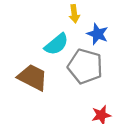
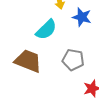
gray pentagon: (85, 66) -> (73, 60), moved, size x0.7

